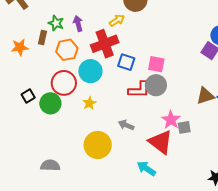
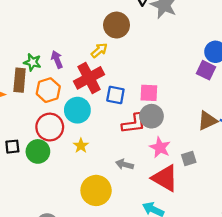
brown rectangle: (42, 38) -> (20, 80), size x1.5
black square: (28, 96) -> (12, 147), turned 32
pink star: (171, 120) -> (160, 147), moved

